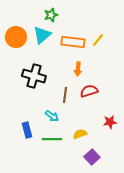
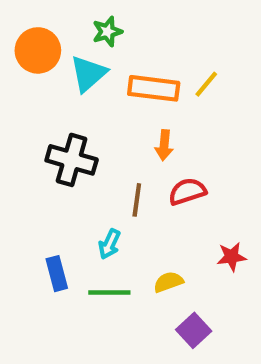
orange circle: (16, 37) -> (38, 50), moved
cyan arrow: (52, 116) -> (109, 244), turned 80

